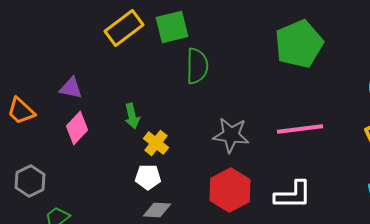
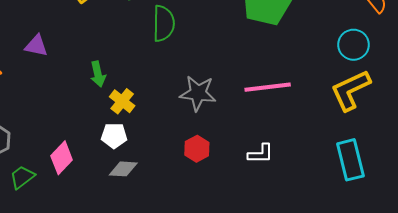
pink diamond: (77, 128) -> (62, 158), moved
red hexagon: (230, 190) -> (197, 149), size x0.6
white L-shape: (293, 195) -> (261, 154), size x0.7

